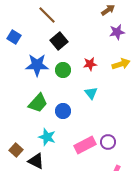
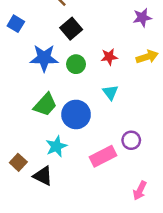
blue circle: (63, 111) -> (76, 114), size x1.5
cyan star: (47, 137) -> (56, 146), turned 30
purple circle: (108, 142) -> (131, 140), moved

